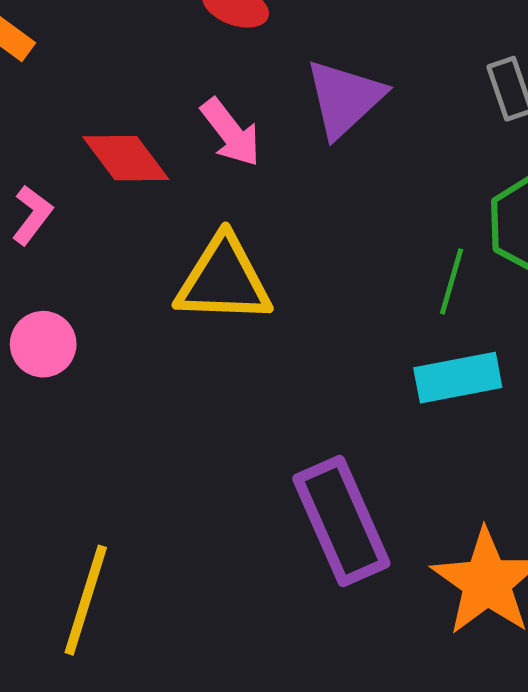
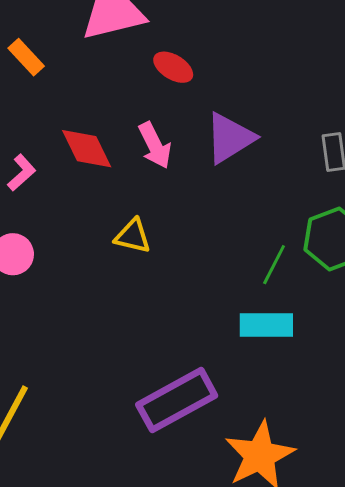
yellow triangle: (224, 280) -> (133, 236), size x0.6
purple rectangle: (341, 521) -> (177, 400), turned 74

